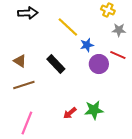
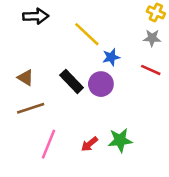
yellow cross: (108, 10) -> (156, 12), moved
purple circle: (99, 64) -> (101, 84), moved
pink line: (27, 123) -> (49, 144), moved

